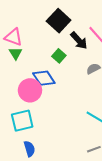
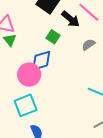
blue diamond: (44, 78) -> (41, 61), turned -65

